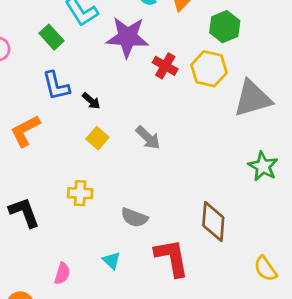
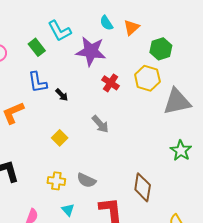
red cross: (165, 66) -> (111, 83), moved
yellow square: (97, 138) -> (60, 138), moved
yellow cross: (80, 193) -> (56, 181), moved

